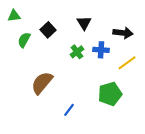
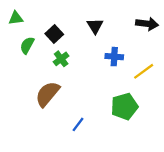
black arrow: (123, 33) -> (147, 24), moved
green cross: (77, 52) -> (61, 59), moved

